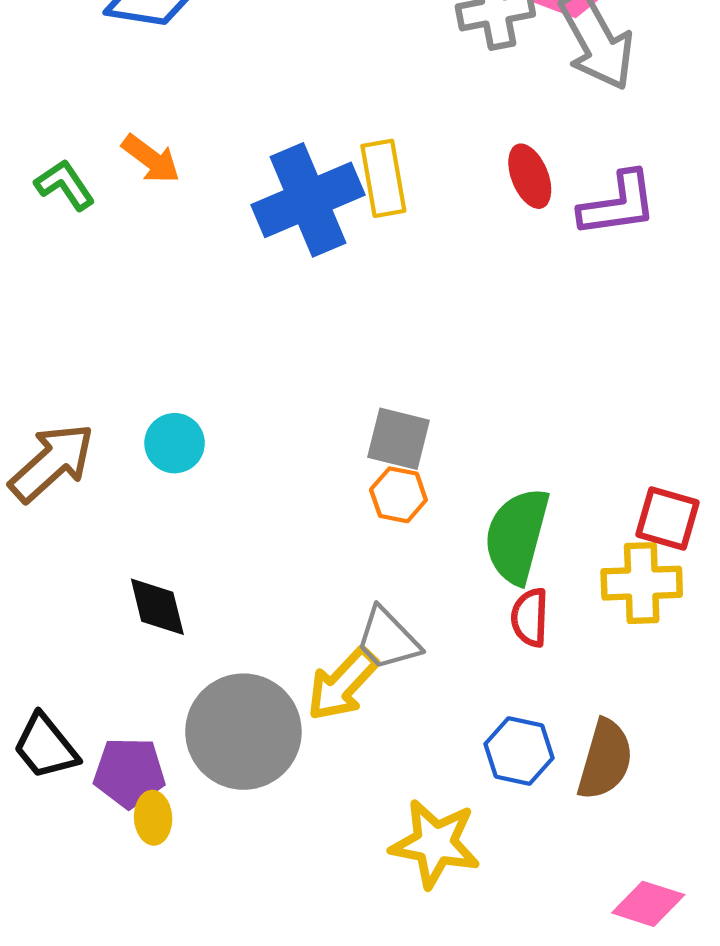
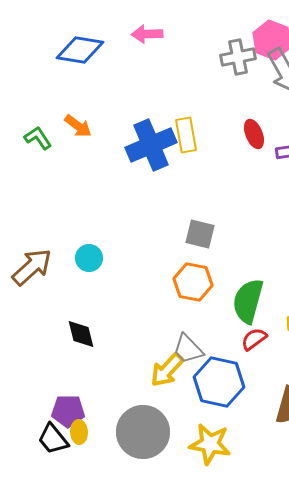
gray square: (398, 439) -> (200, 234), moved
orange hexagon: (398, 495) -> (193, 282), size x1.5
red semicircle: (530, 618) -> (254, 339), turned 52
gray circle: (243, 732) -> (143, 432), moved
black trapezoid: (45, 747) -> (53, 439), moved
blue hexagon: (519, 751) -> (219, 382), moved, size x1.6

